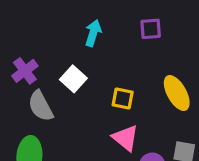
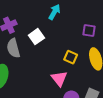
purple square: (151, 29) -> (89, 31), moved
yellow square: (123, 99) -> (71, 57), moved

